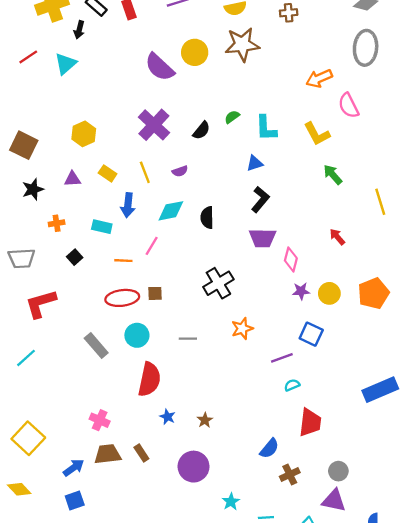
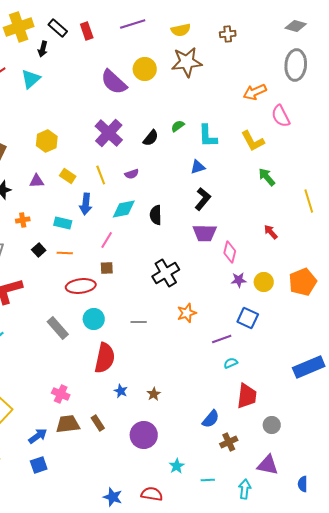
orange line: (123, 261) -> (65, 253), moved
brown square: (155, 293) -> (107, 268), moved
gray circle: (338, 471) -> (272, 425), moved

